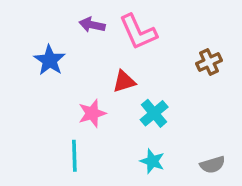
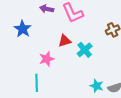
cyan cross: (154, 113) -> (85, 50), moved
cyan star: (152, 161) -> (97, 86), moved

